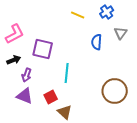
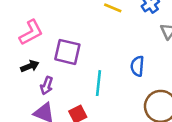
blue semicircle: (97, 42) -> (137, 66), moved

